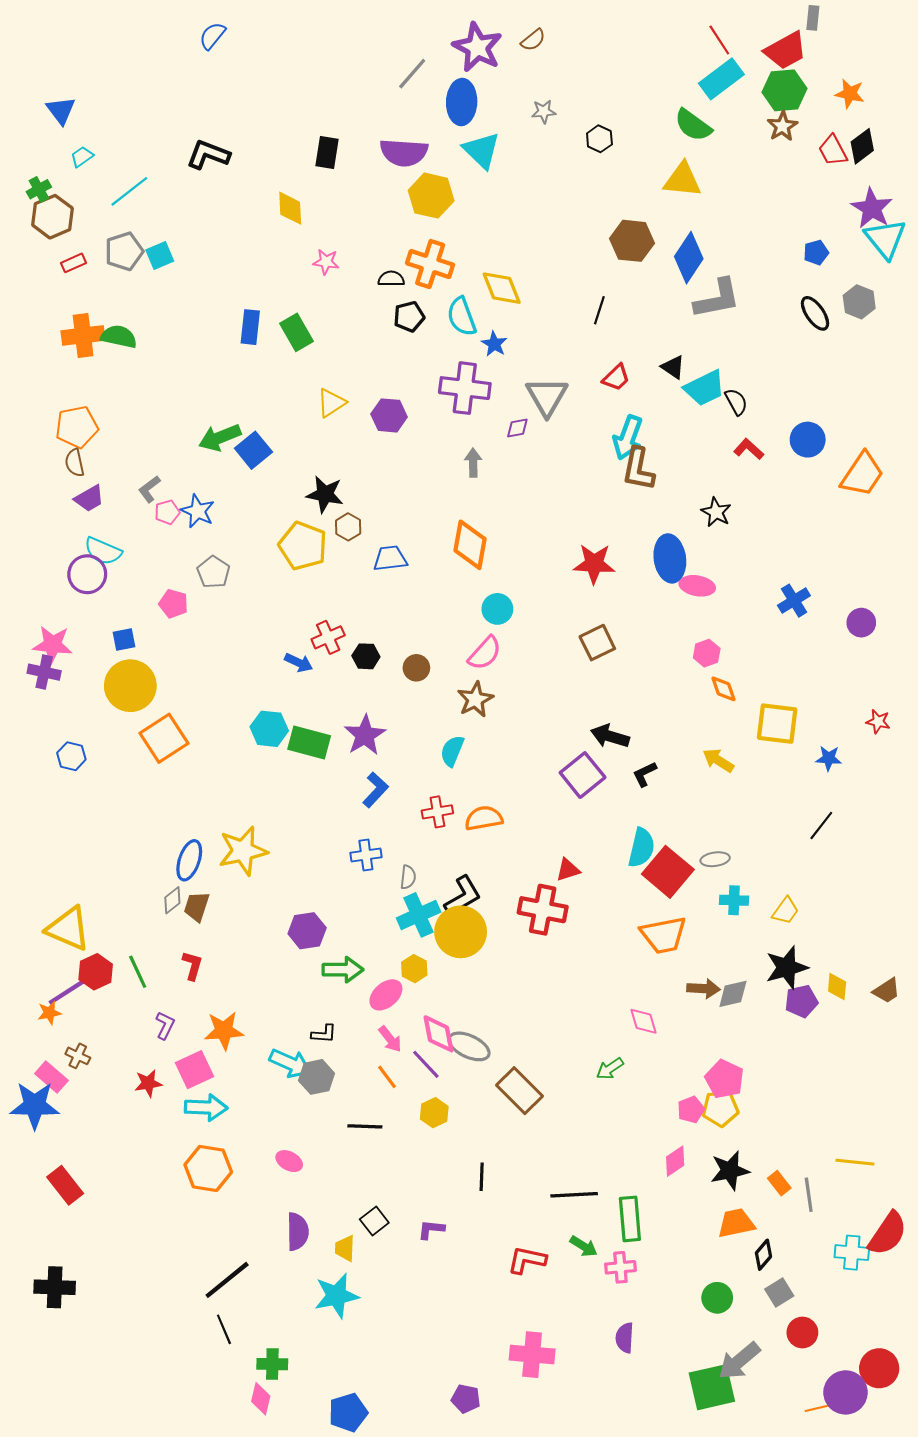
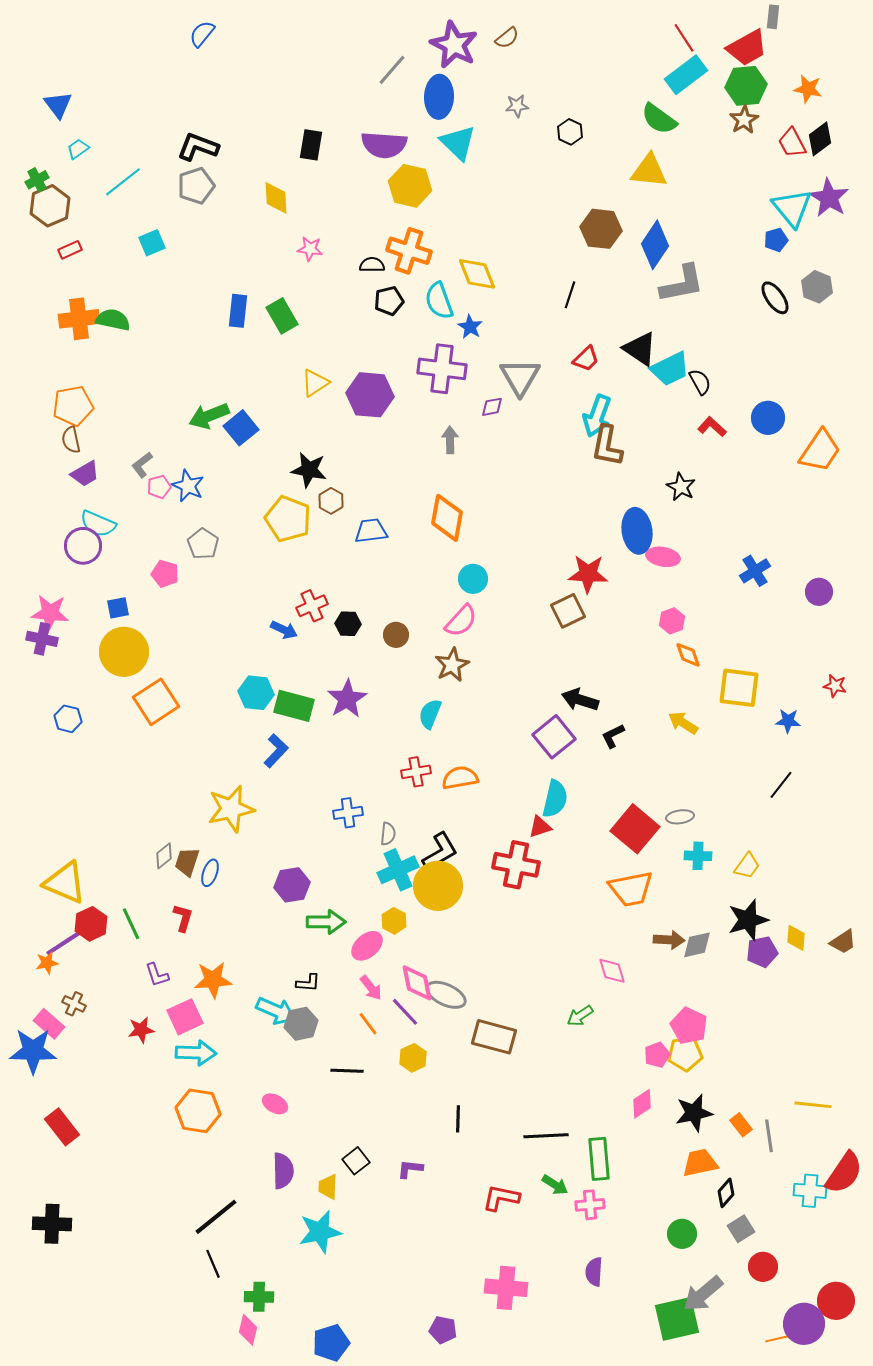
cyan triangle: (885, 239) -> (792, 208), moved
gray pentagon: (124, 251) -> (196, 186), moved
black triangle: (673, 367) -> (640, 349), size x1.5
purple hexagon: (389, 415) -> (370, 395), size x1.4
red star: (594, 564) -> (588, 574), moved
blue L-shape: (375, 790) -> (276, 751), moved
cyan semicircle: (641, 848) -> (555, 799), moved
blue ellipse: (189, 860) -> (210, 873), moved, size x0.7
purple L-shape: (165, 1025) -> (157, 975), turned 136
brown rectangle: (519, 1091) -> (494, 1037), turned -30

